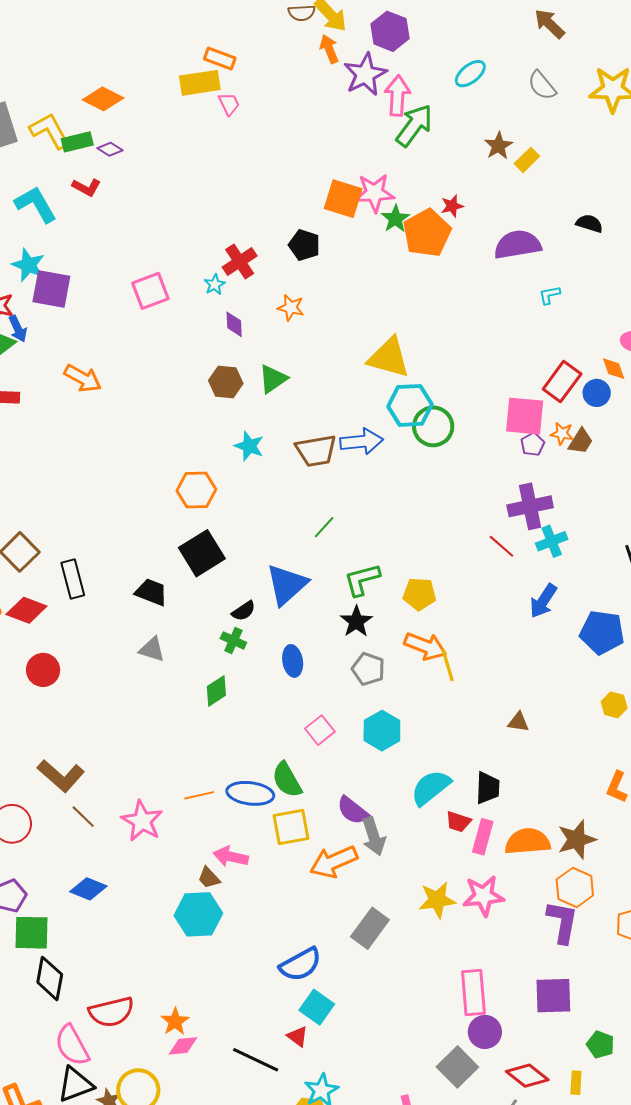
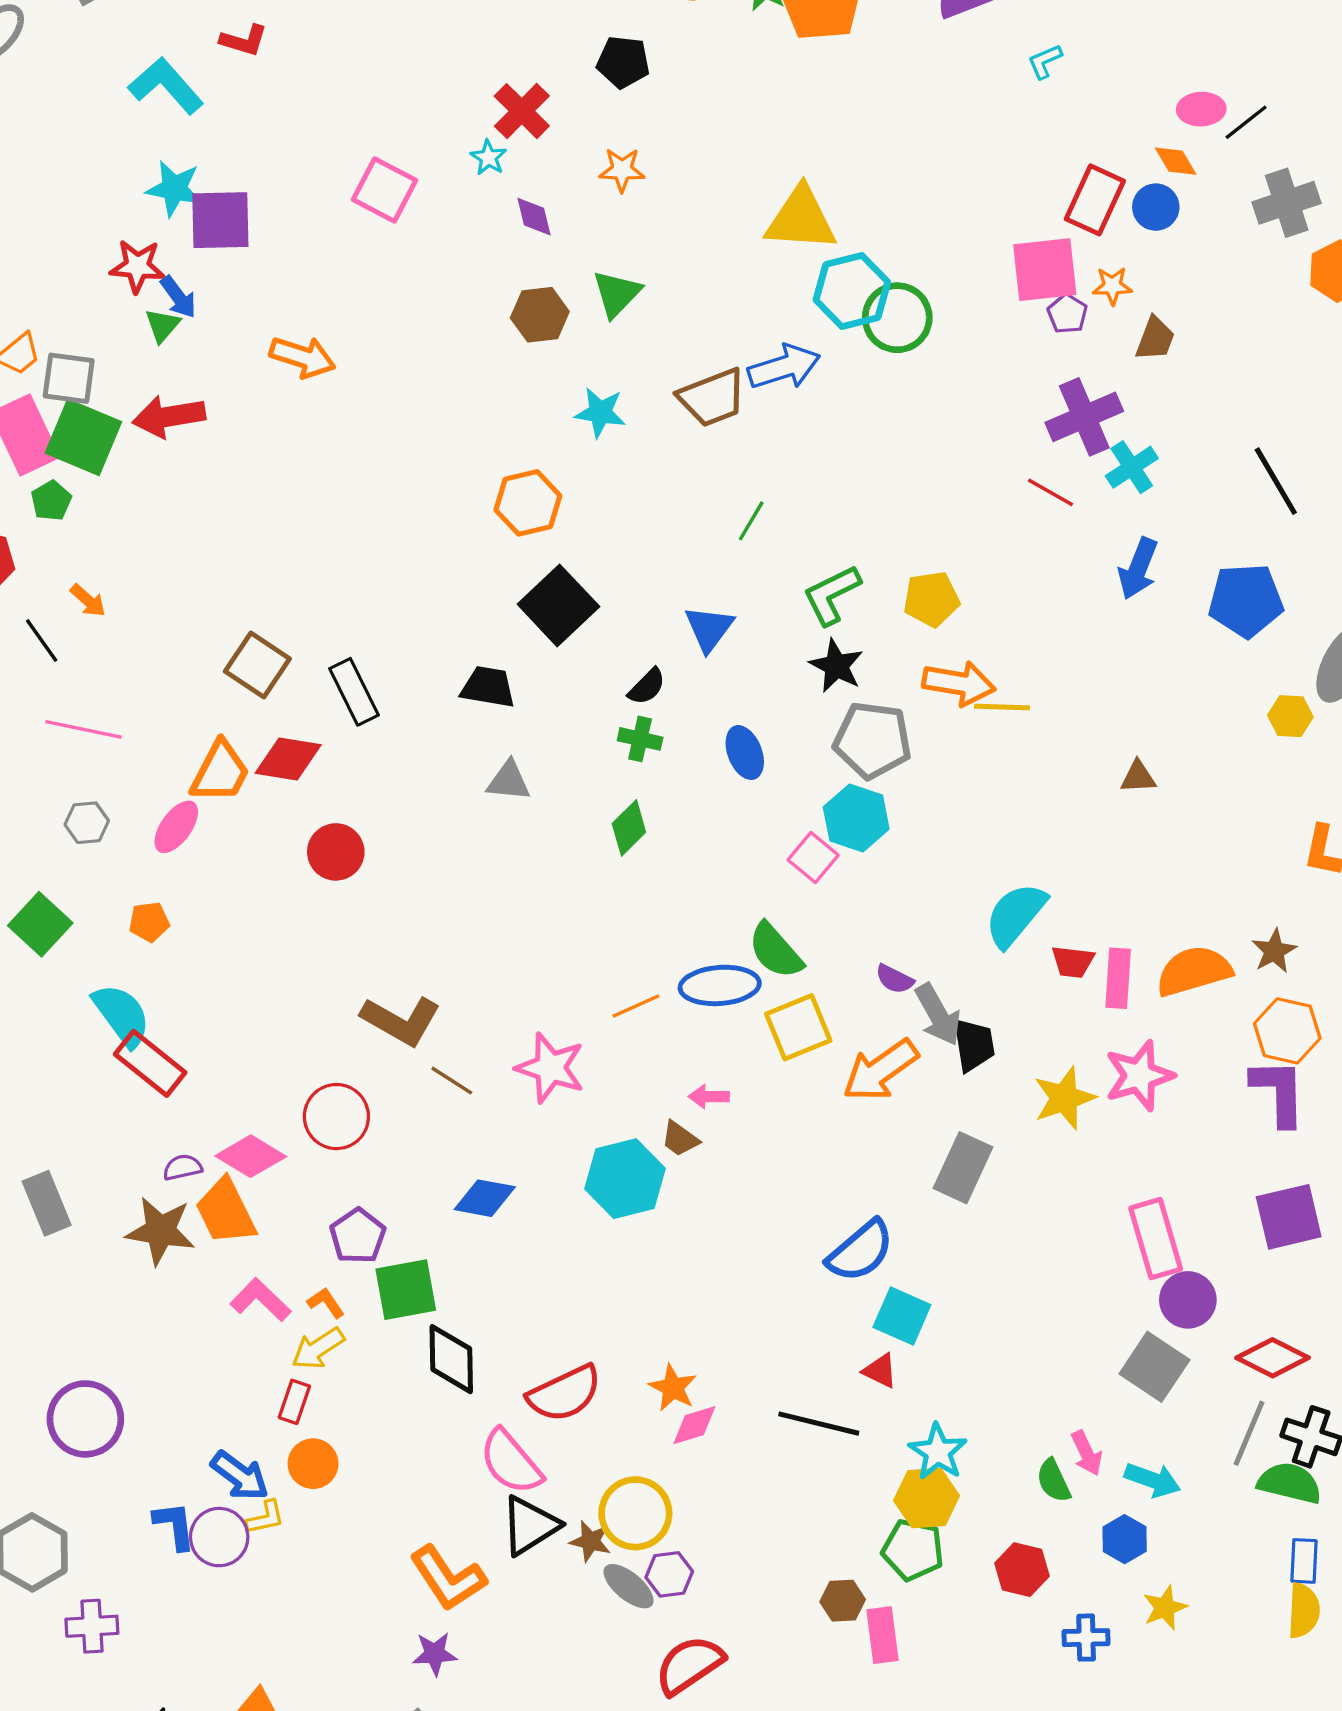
pink square: (150, 291) -> (384, 190), turned -30
brown trapezoid: (581, 441) -> (1155, 339), moved
blue triangle: (287, 585) -> (709, 629), size x0.7
yellow line: (448, 665) -> (1002, 707), turned -60
gray pentagon: (368, 669) -> (872, 740), size x1.4
cyan hexagon: (382, 731) -> (856, 818), moved
black trapezoid: (488, 788) -> (974, 1045), moved
purple semicircle: (353, 810) -> (895, 979), size x0.7
brown star: (577, 839) -> (1274, 951), size x0.7
pink arrow: (231, 857) -> (709, 1097), size x0.7
cyan hexagon: (198, 914) -> (625, 1179), moved

